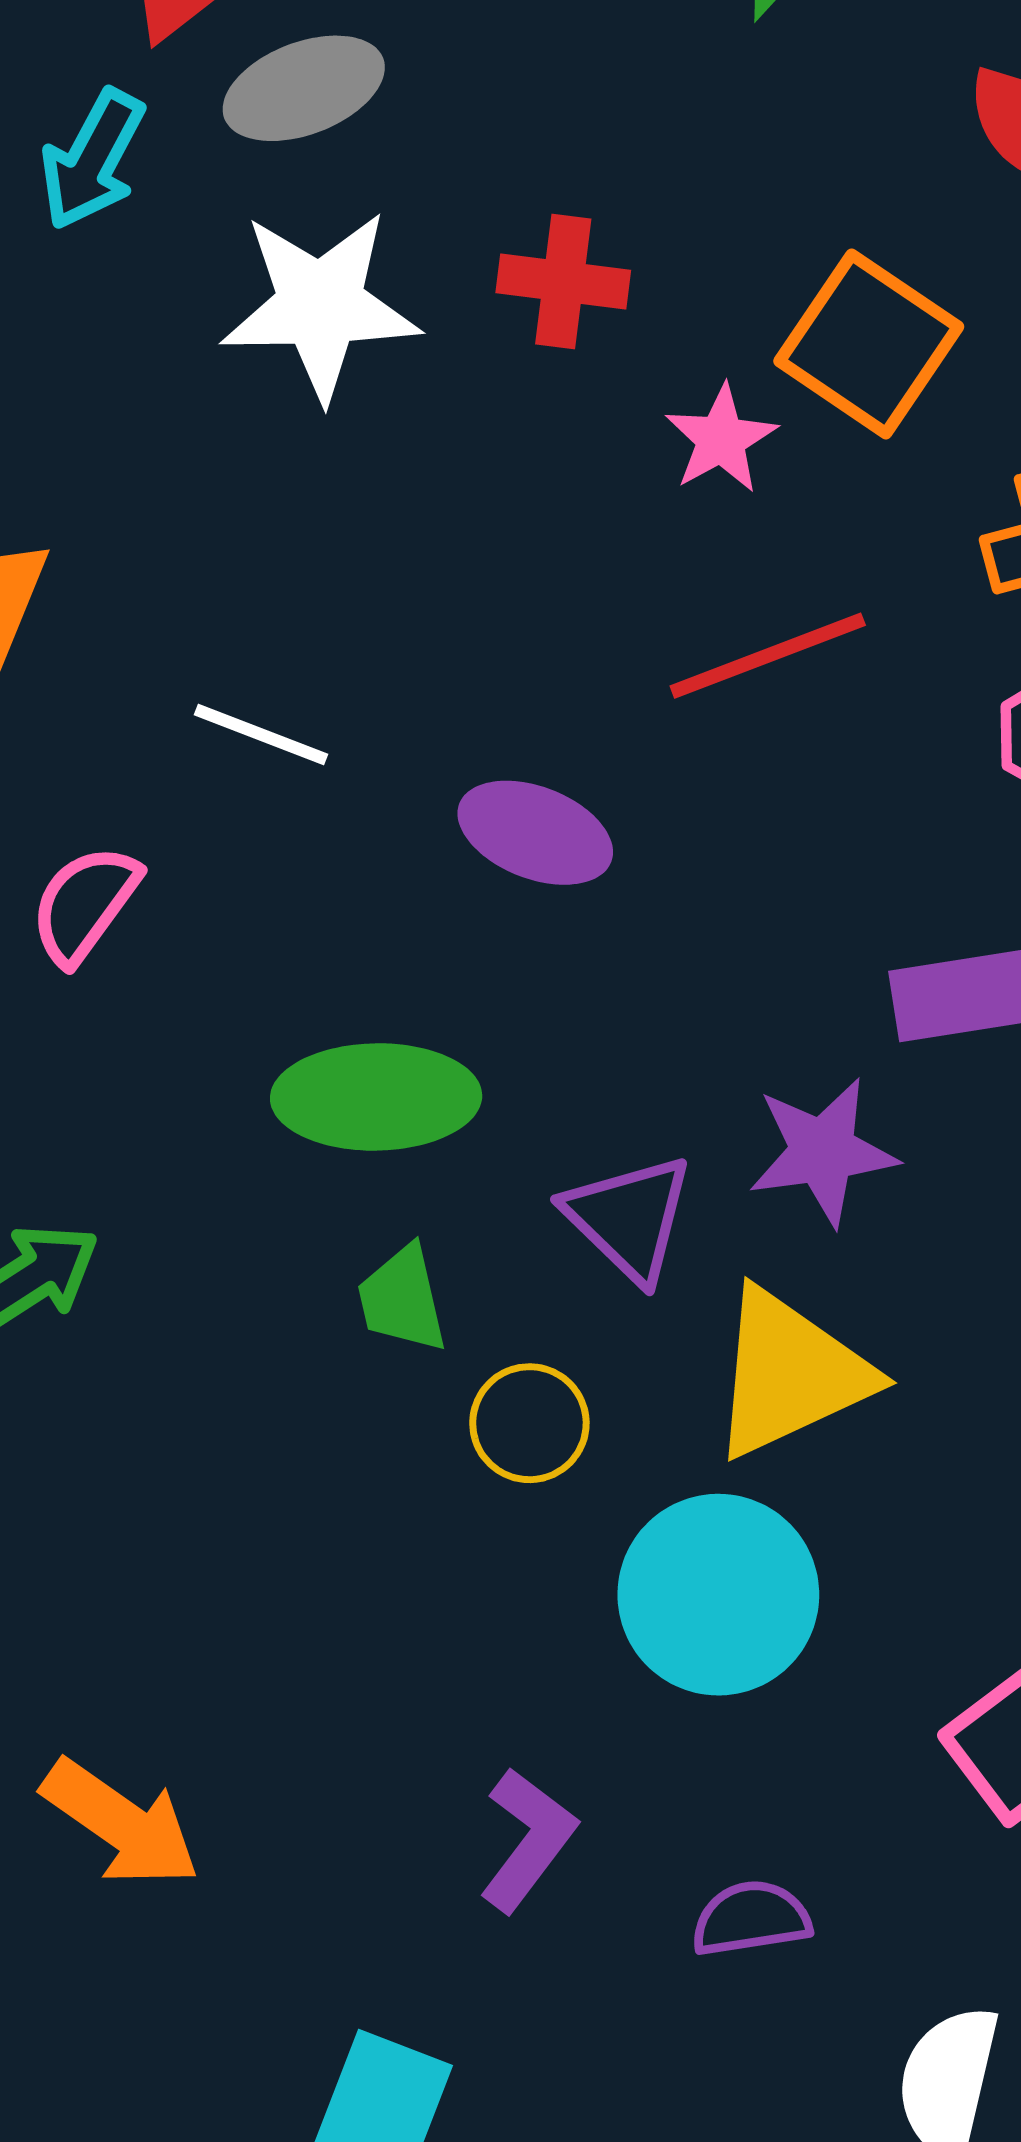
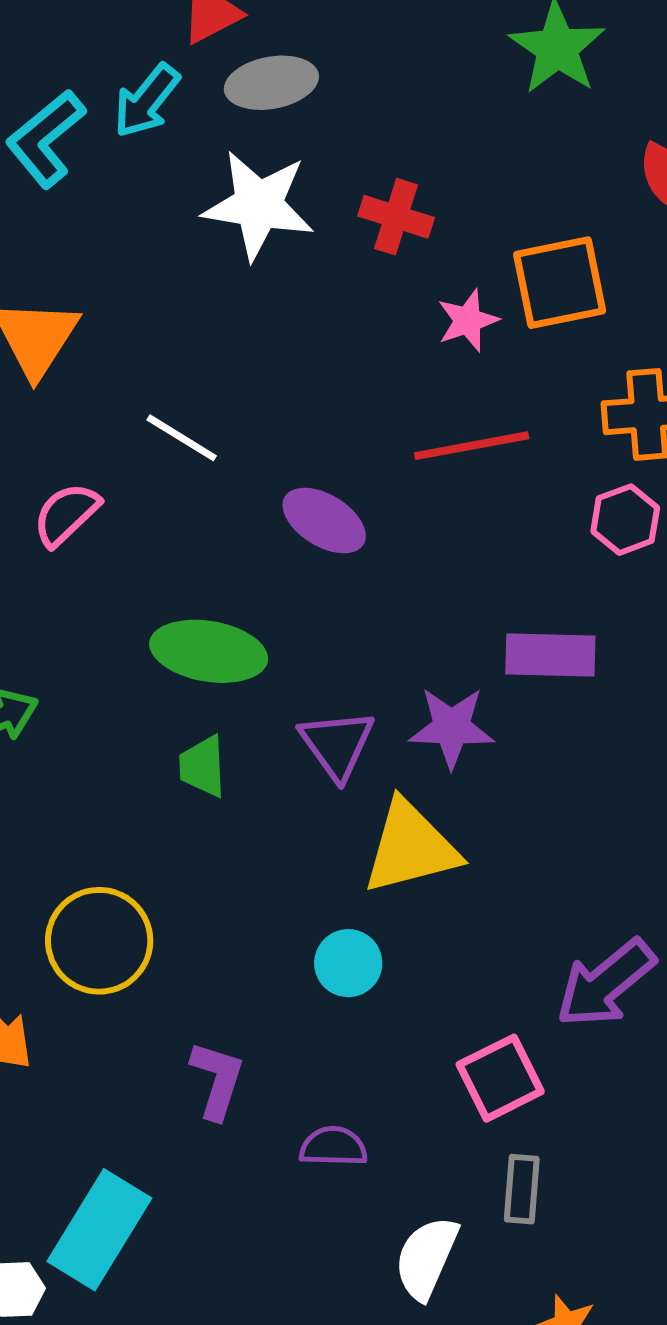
orange square: (869, 344) -> (560, 283), turned 34
yellow circle: (529, 1423) -> (99, 941), moved, size x1.6
cyan circle: (718, 1595) -> (348, 963), size x0.6
purple L-shape: (528, 1840) -> (217, 1080), turned -30

